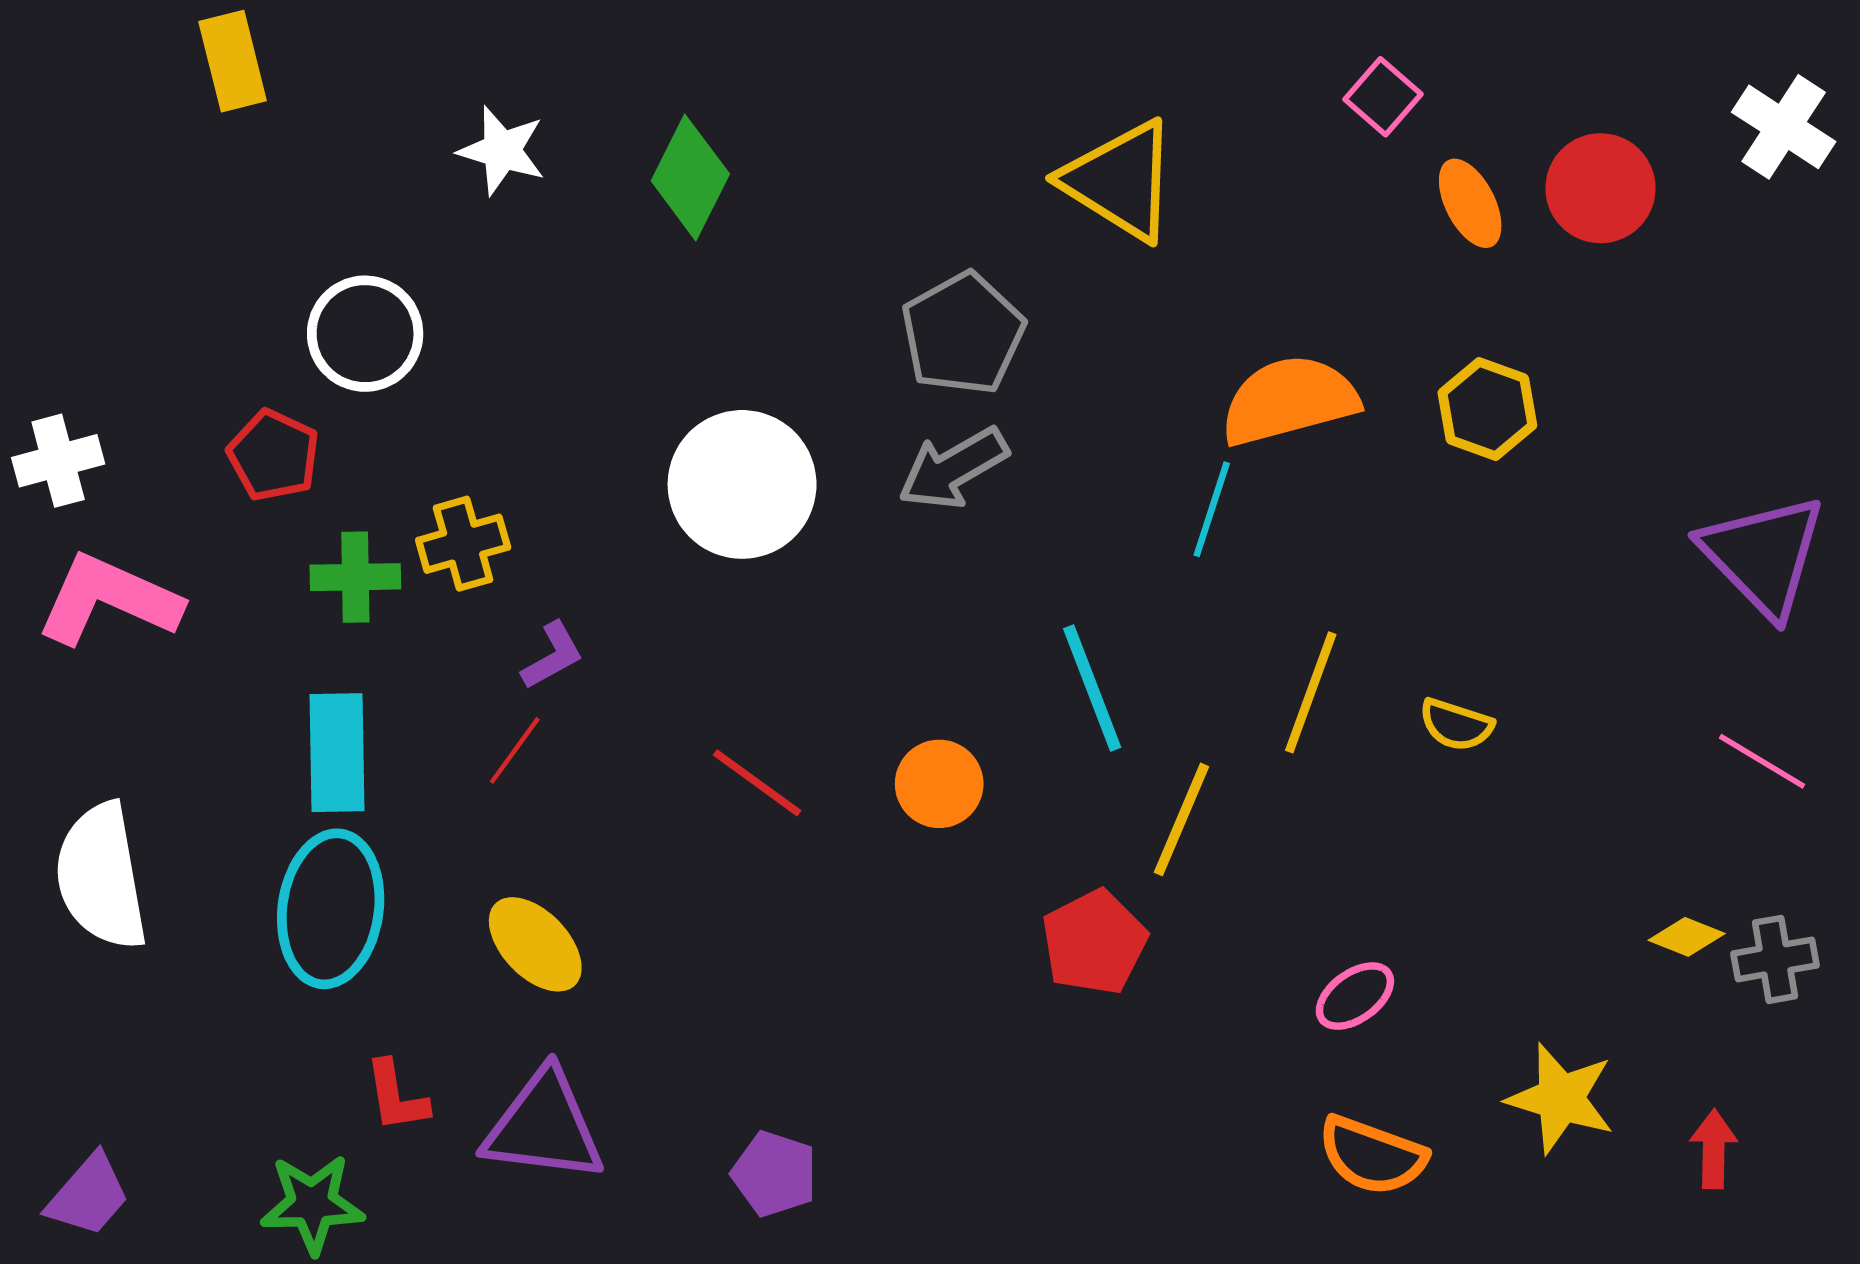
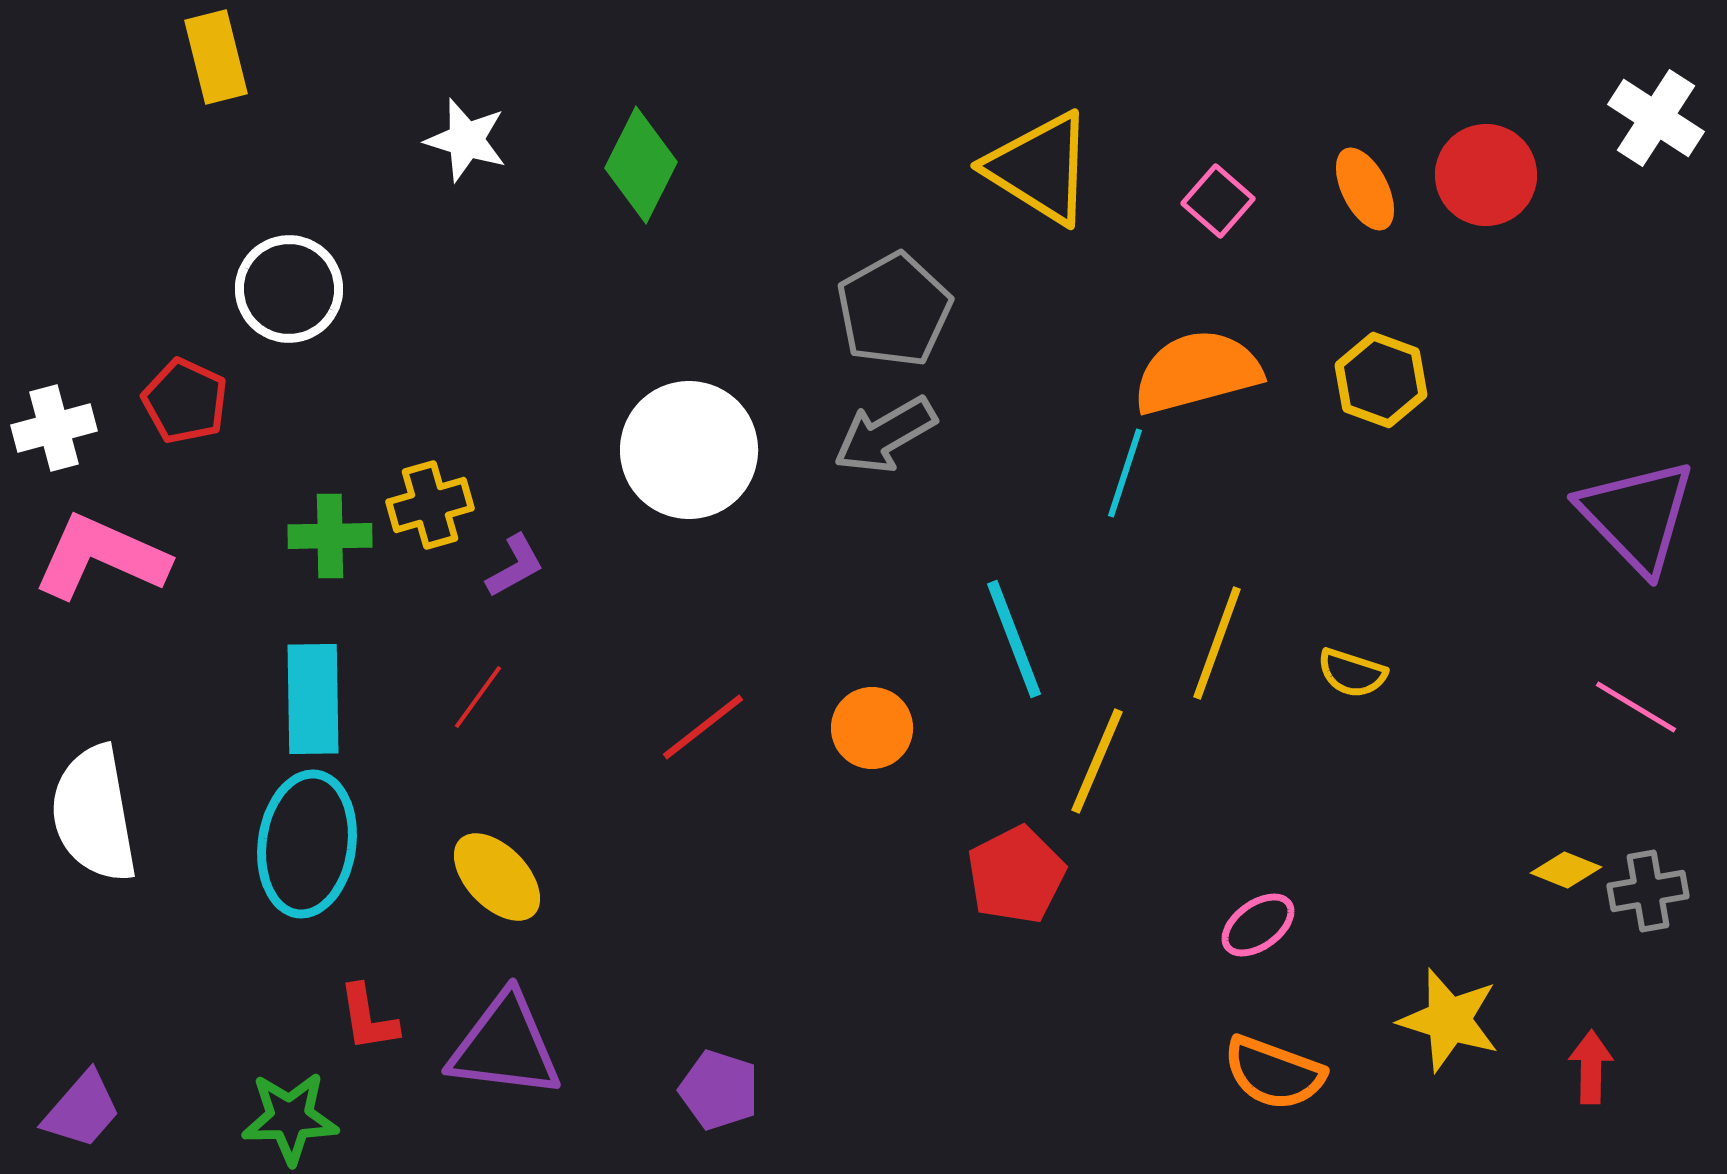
pink square: (1383, 97) -> (1218, 201), moved
white circle: (365, 334) -> (289, 289), moved
red pentagon: (274, 455) -> (185, 401), moved
purple L-shape: (552, 656) -> (515, 566), moved
red line: (757, 783) -> (703, 727), turned -74

